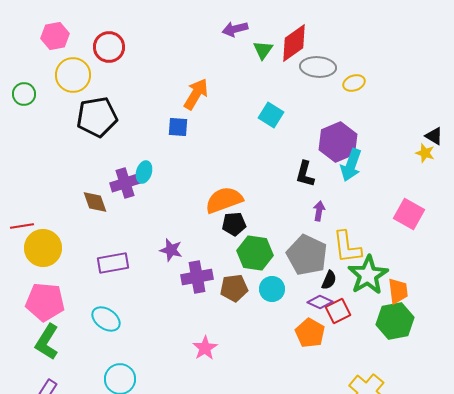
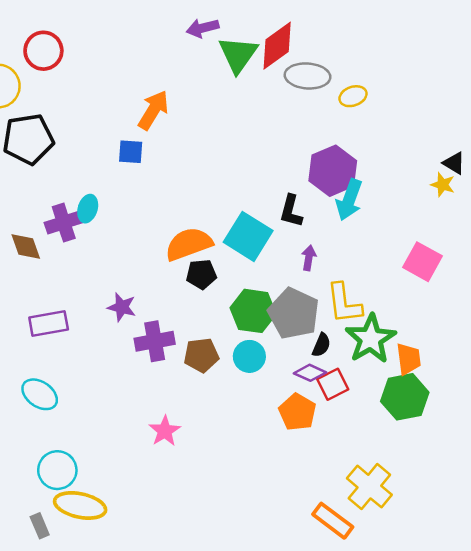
green triangle: (263, 50) -> (238, 54), size x1.6
cyan square: (271, 115) -> (248, 236), moved, size x1.5
green hexagon: (255, 253) -> (253, 311), moved

